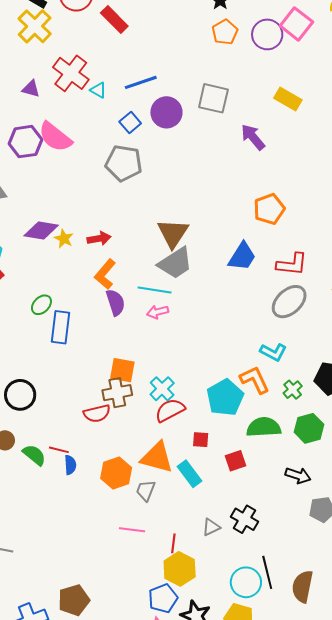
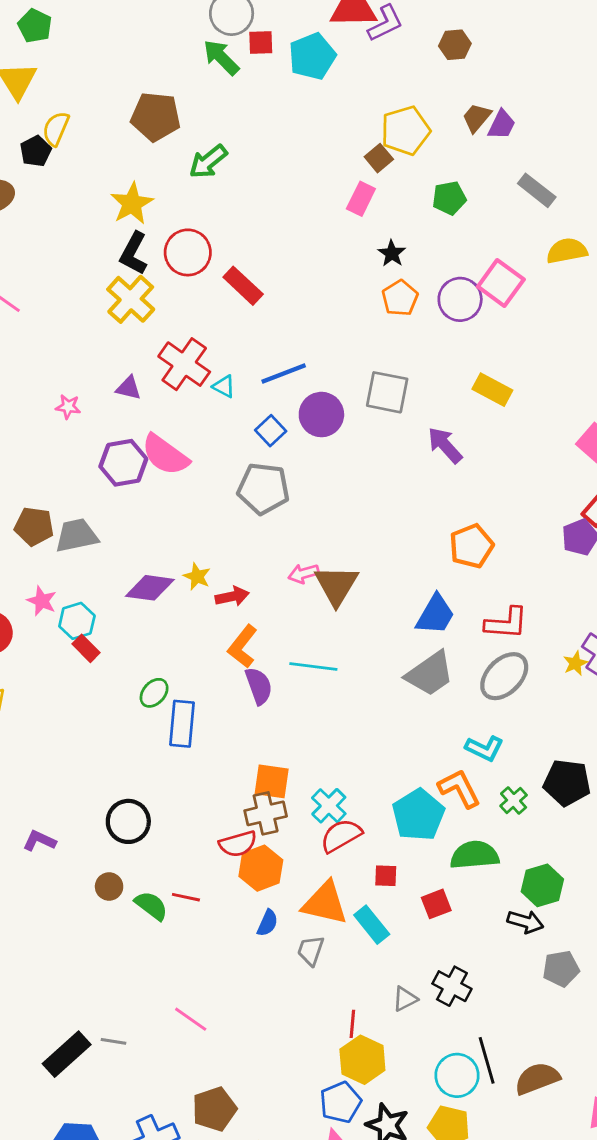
yellow star: (64, 239) -> (197, 576), moved
gray trapezoid: (175, 263) -> (430, 674), moved
pink arrow: (157, 312) -> (304, 574), moved
green hexagon: (309, 428) -> (542, 885), moved
blue semicircle: (70, 465) -> (267, 923), moved, turned 30
orange hexagon: (116, 473) -> (261, 868), moved
pink line: (132, 530) -> (191, 1019), moved, turned 30
brown semicircle: (302, 586) -> (537, 1079), turned 60

